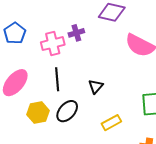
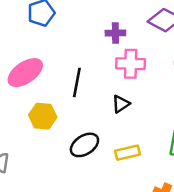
pink cross: (53, 44) -> (131, 64), moved
black ellipse: (67, 111) -> (84, 145), moved

